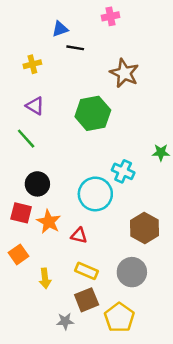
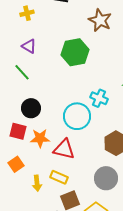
orange star: (49, 222) -> (40, 138), turned -30
red triangle: (79, 236) -> (64, 149), size x1.6
yellow rectangle: (87, 271) -> (59, 177), moved

